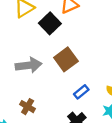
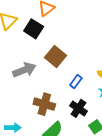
brown cross: (28, 107) -> (44, 104), moved, size x1.5

